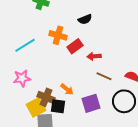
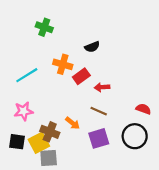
brown line: (104, 76) -> (99, 111), moved
black square: (58, 106) -> (17, 142), moved

